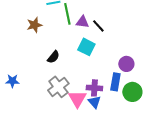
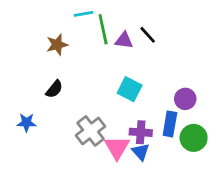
black line: (98, 26) -> (148, 35), moved
cyan square: (86, 47) -> (130, 89), moved
black semicircle: (53, 57) -> (54, 89), moved

